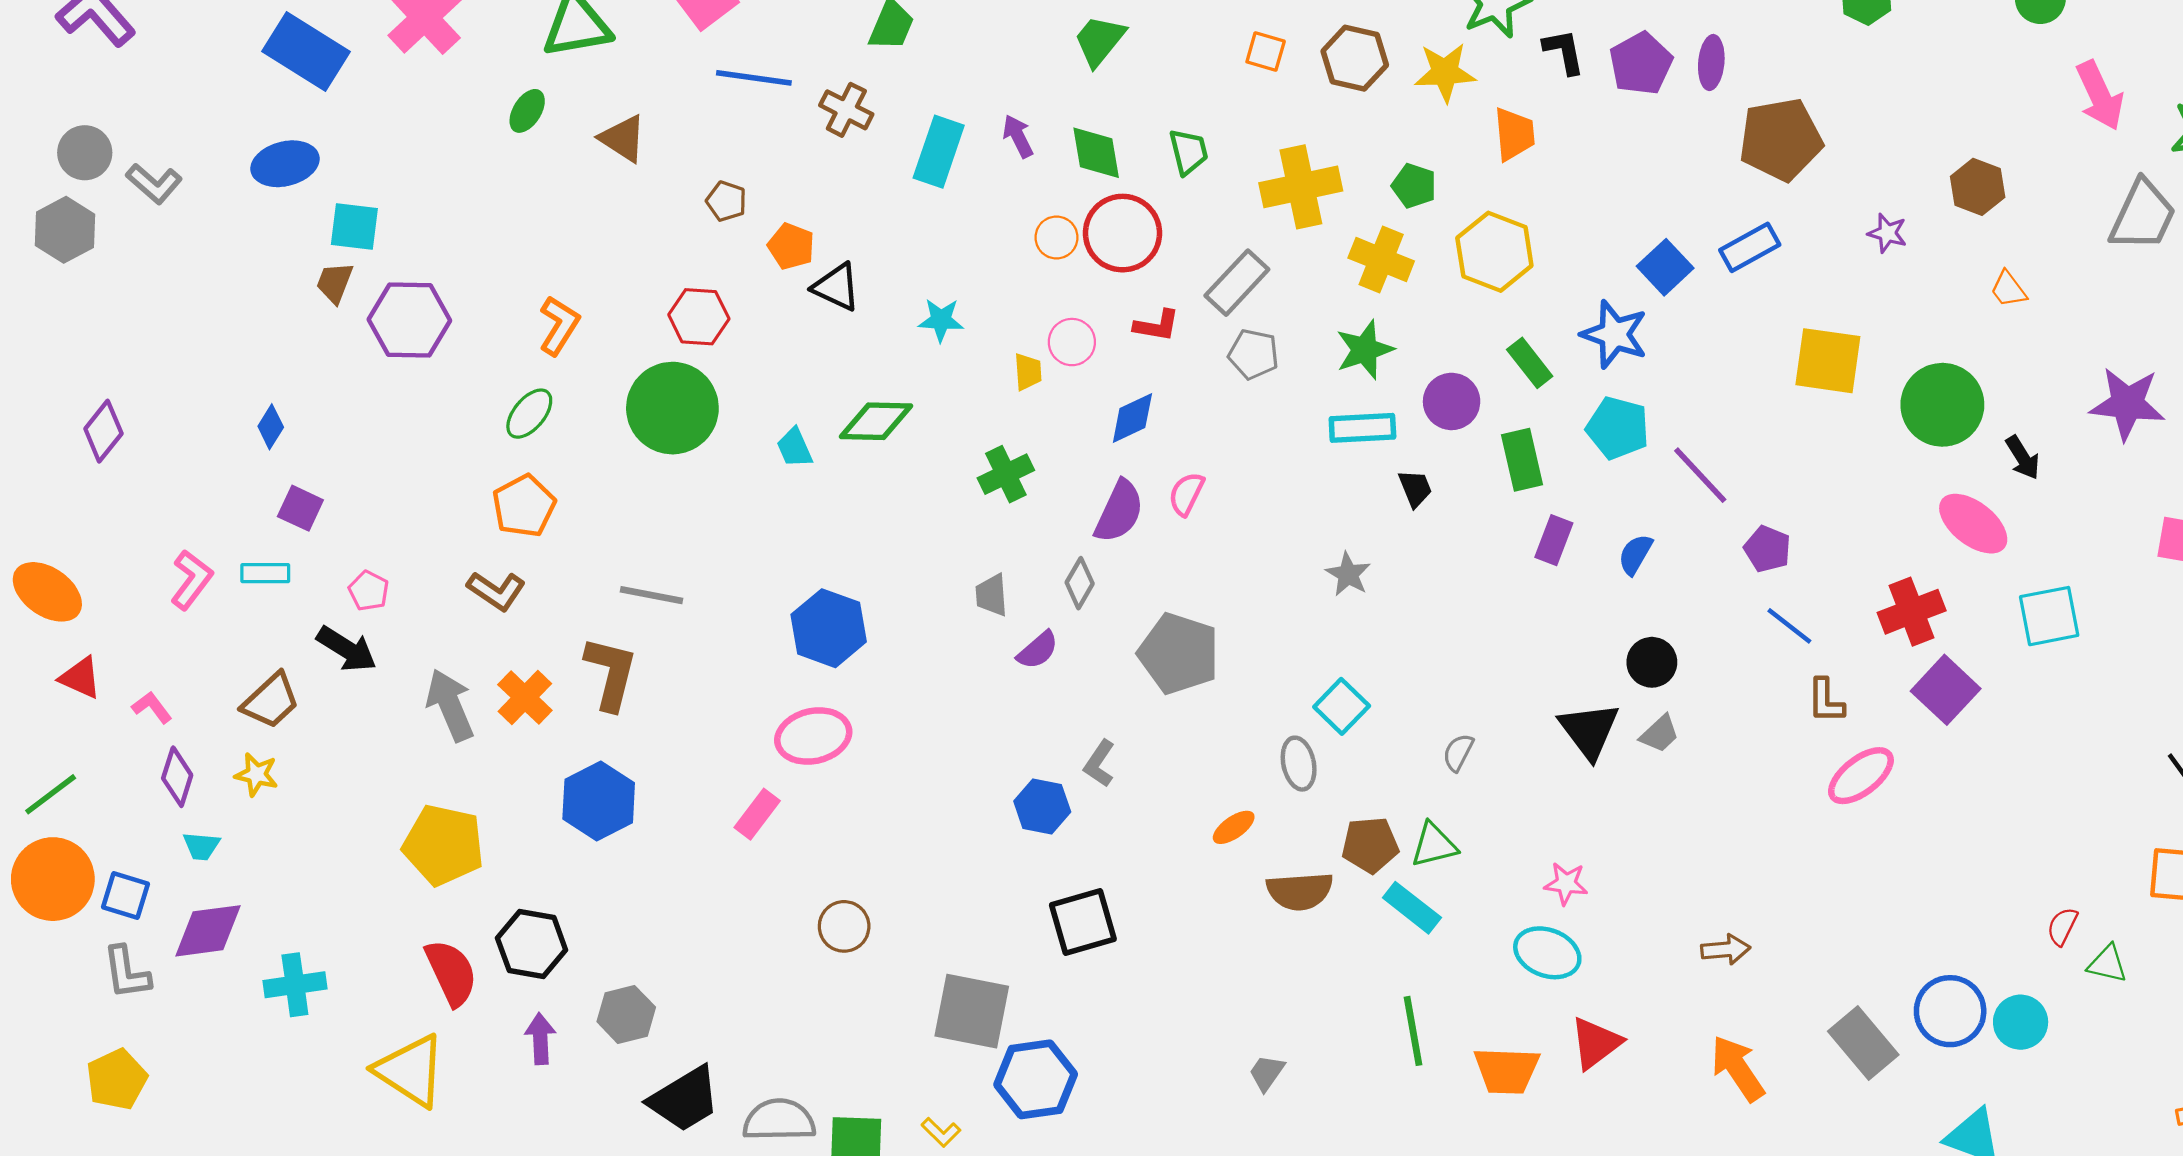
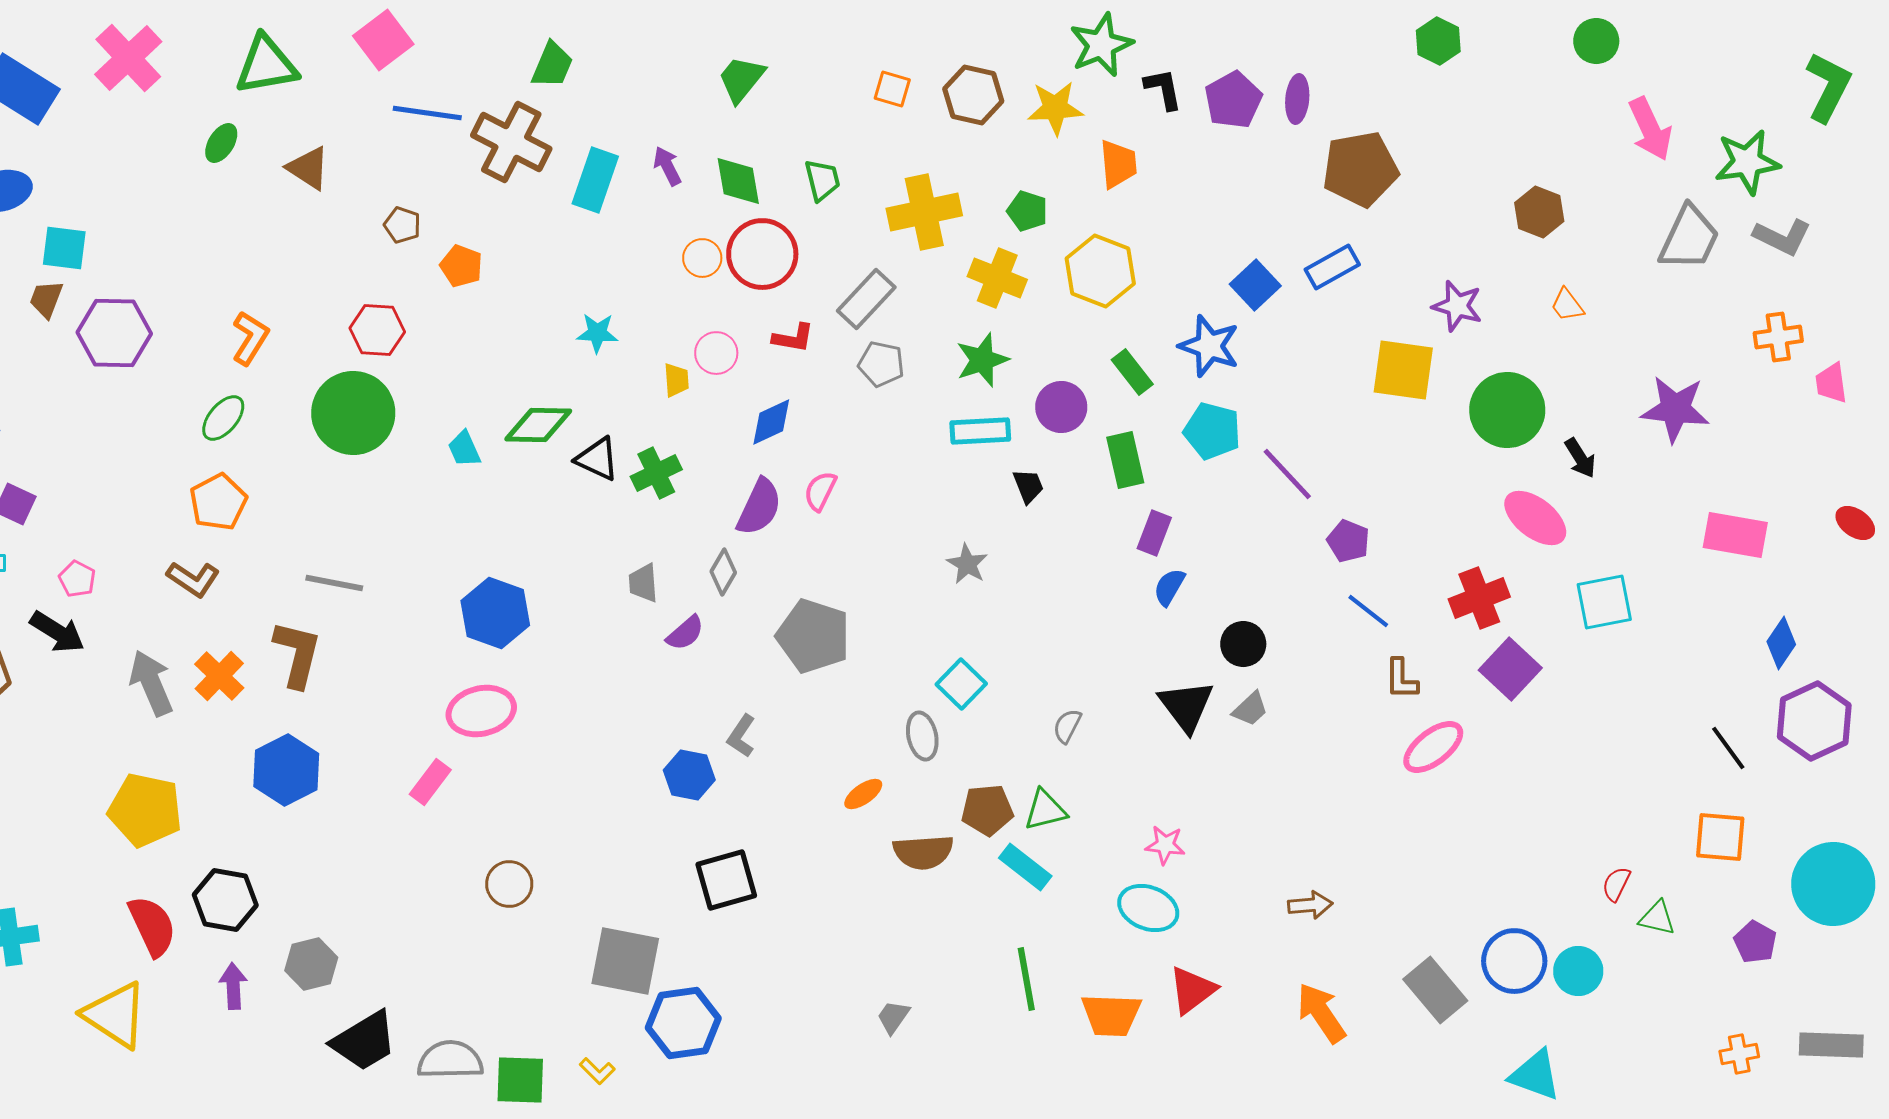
brown cross: (846, 110) -> (511, 142), size x1.6
purple star: (1887, 233) -> (1457, 306), moved, size x1.4
black triangle: (836, 287) -> (597, 459), moved
blue semicircle: (1635, 554) -> (1169, 587), moved

